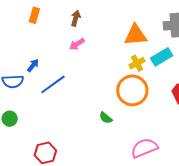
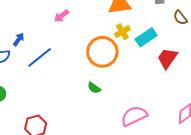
cyan rectangle: (162, 57) -> (146, 37), moved
orange circle: (132, 90) -> (102, 52), moved

